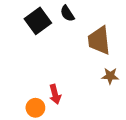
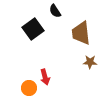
black square: (38, 21) -> (33, 29), moved

